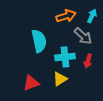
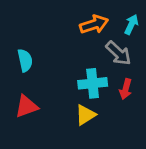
cyan semicircle: (39, 41) -> (25, 60), moved, size x0.7
red triangle: (31, 83) -> (26, 106), moved

